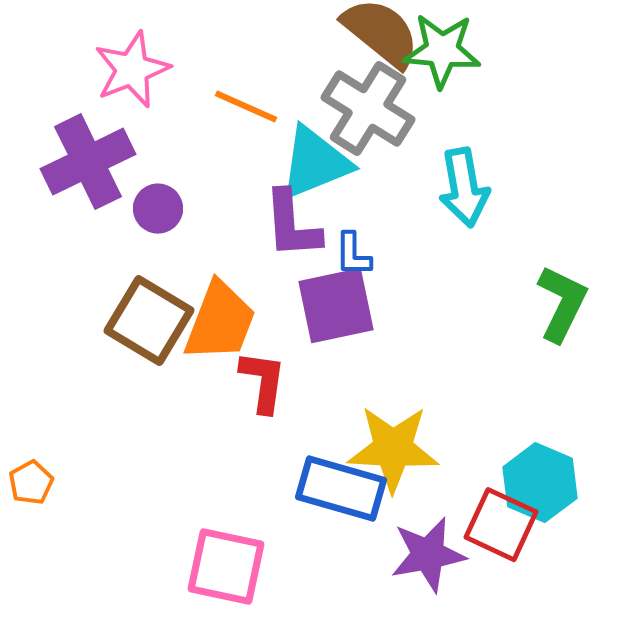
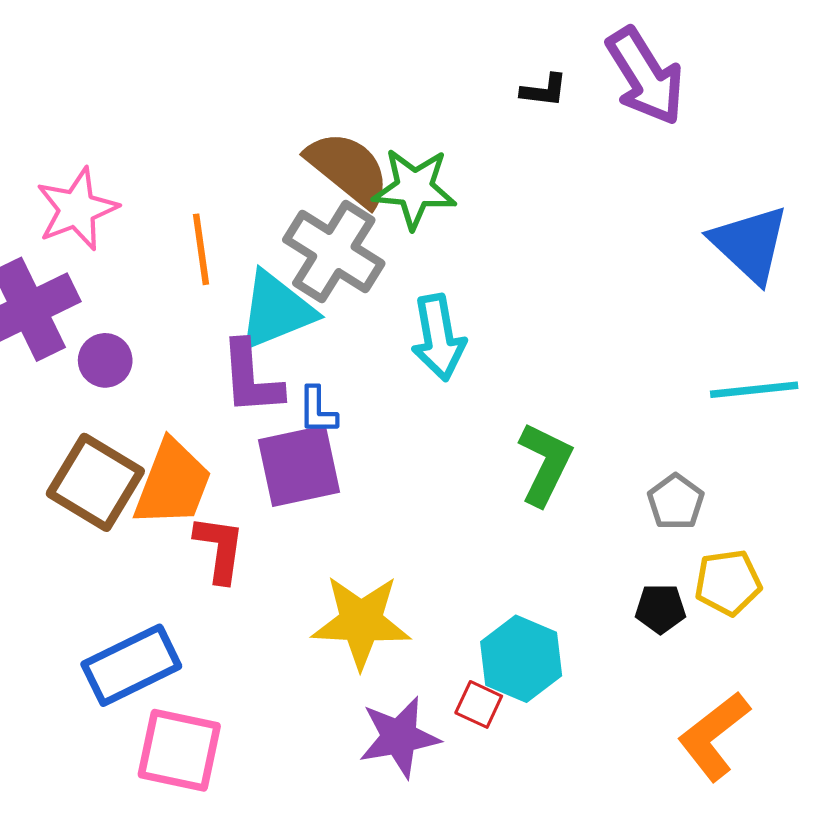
orange line: (246, 107) -> (201, 249), turned 58
blue rectangle: (341, 489) -> (131, 665), moved, turned -42
red square: (501, 525) -> (479, 704), size x0.6

